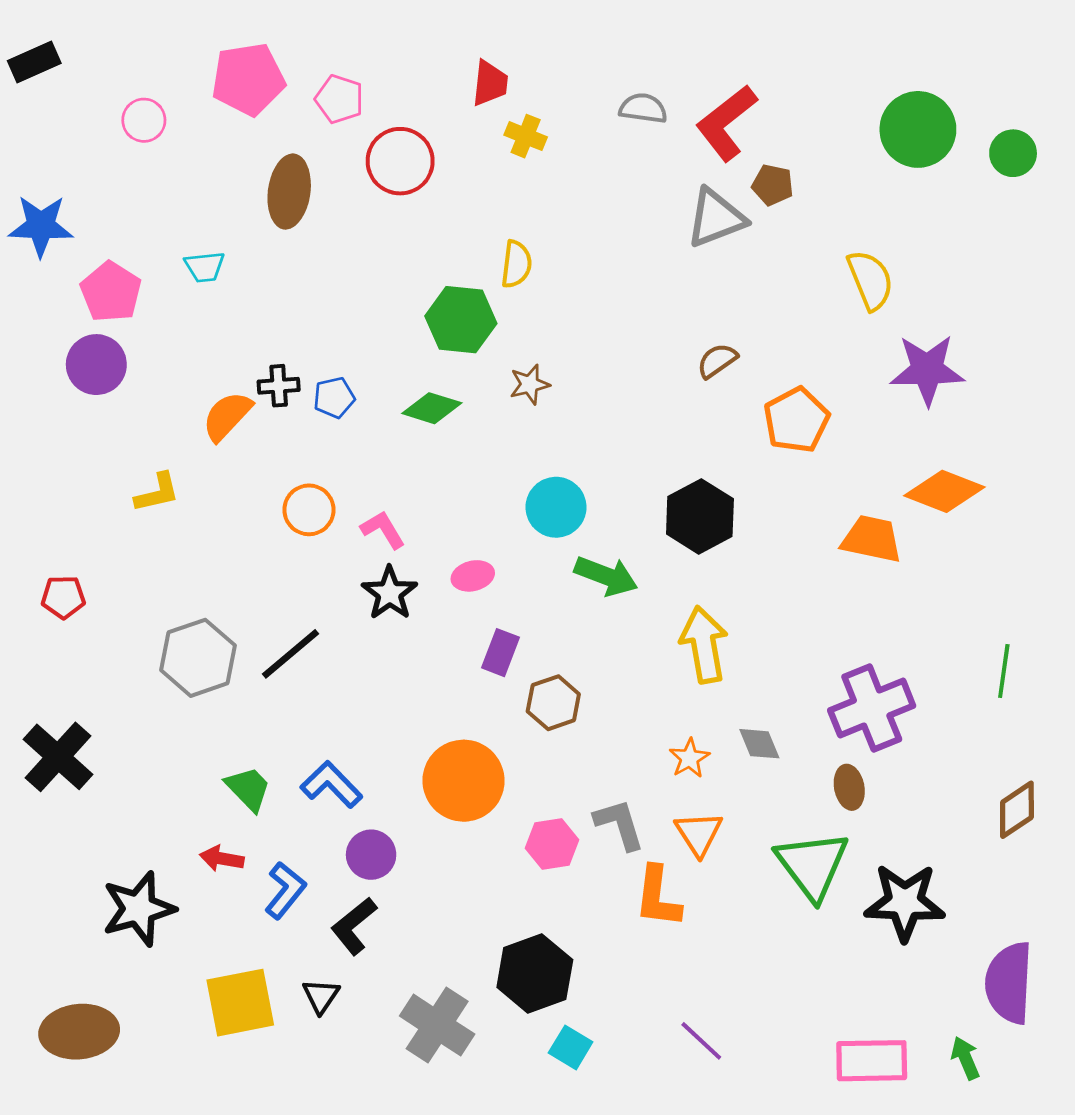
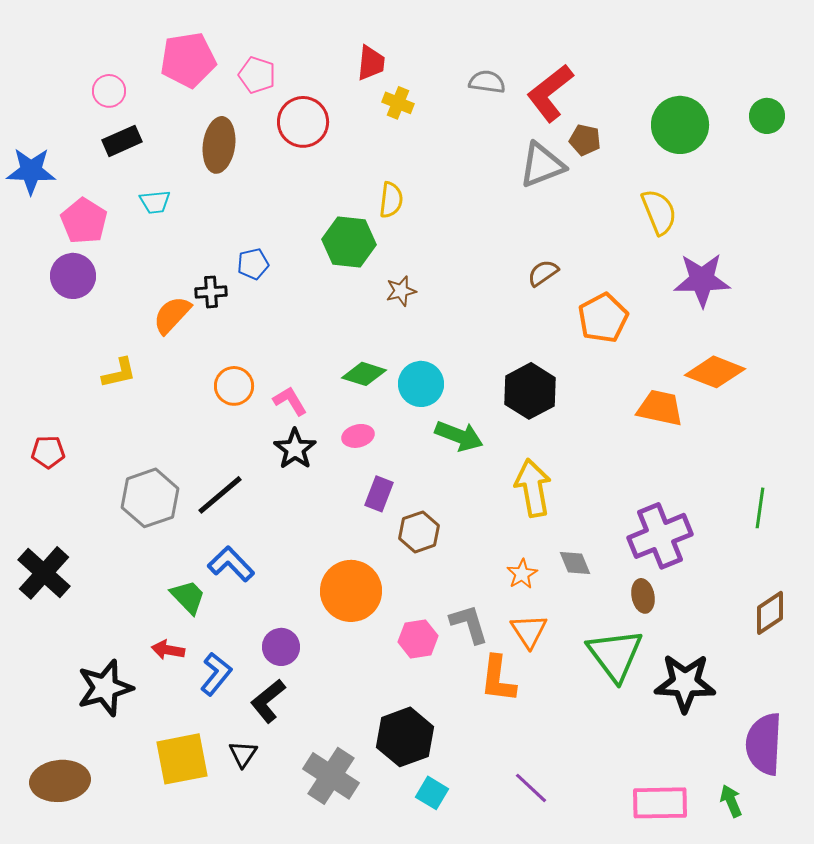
black rectangle: (34, 62) -> (122, 141), moved
green circle: (918, 129) -> (680, 125), moved
blue pentagon: (334, 398) -> (253, 264), moved
green diamond: (432, 408) -> (364, 374), moved
blue L-shape: (331, 785) -> (231, 564), moved

